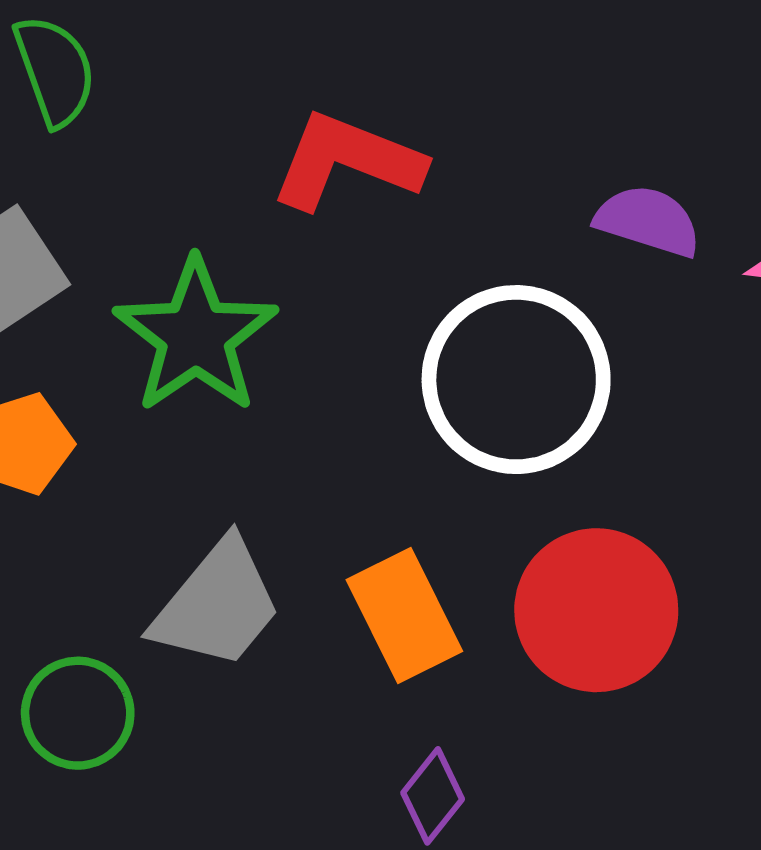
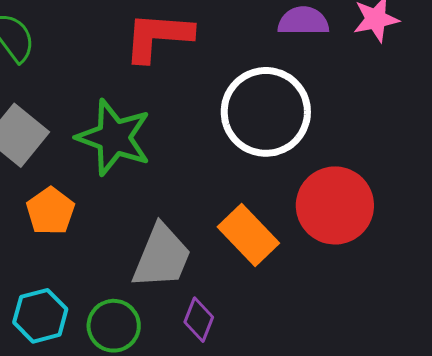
purple diamond: (433, 796) -> (199, 320), moved

